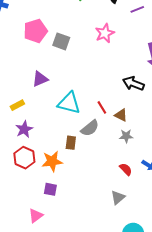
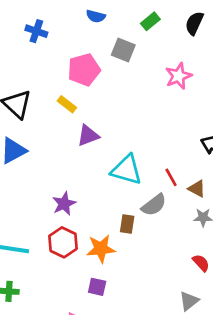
gray square: (61, 41) -> (123, 50), moved
yellow rectangle: (17, 105) -> (67, 104), moved, turned 64

